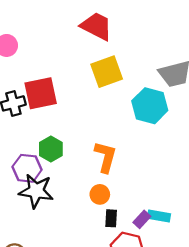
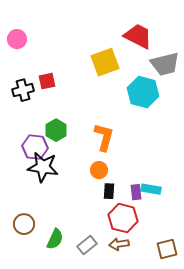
red trapezoid: (96, 26) -> (138, 36), moved
red square: (41, 93) -> (47, 81), size x0.6
purple rectangle: (142, 219) -> (136, 192), turned -49

